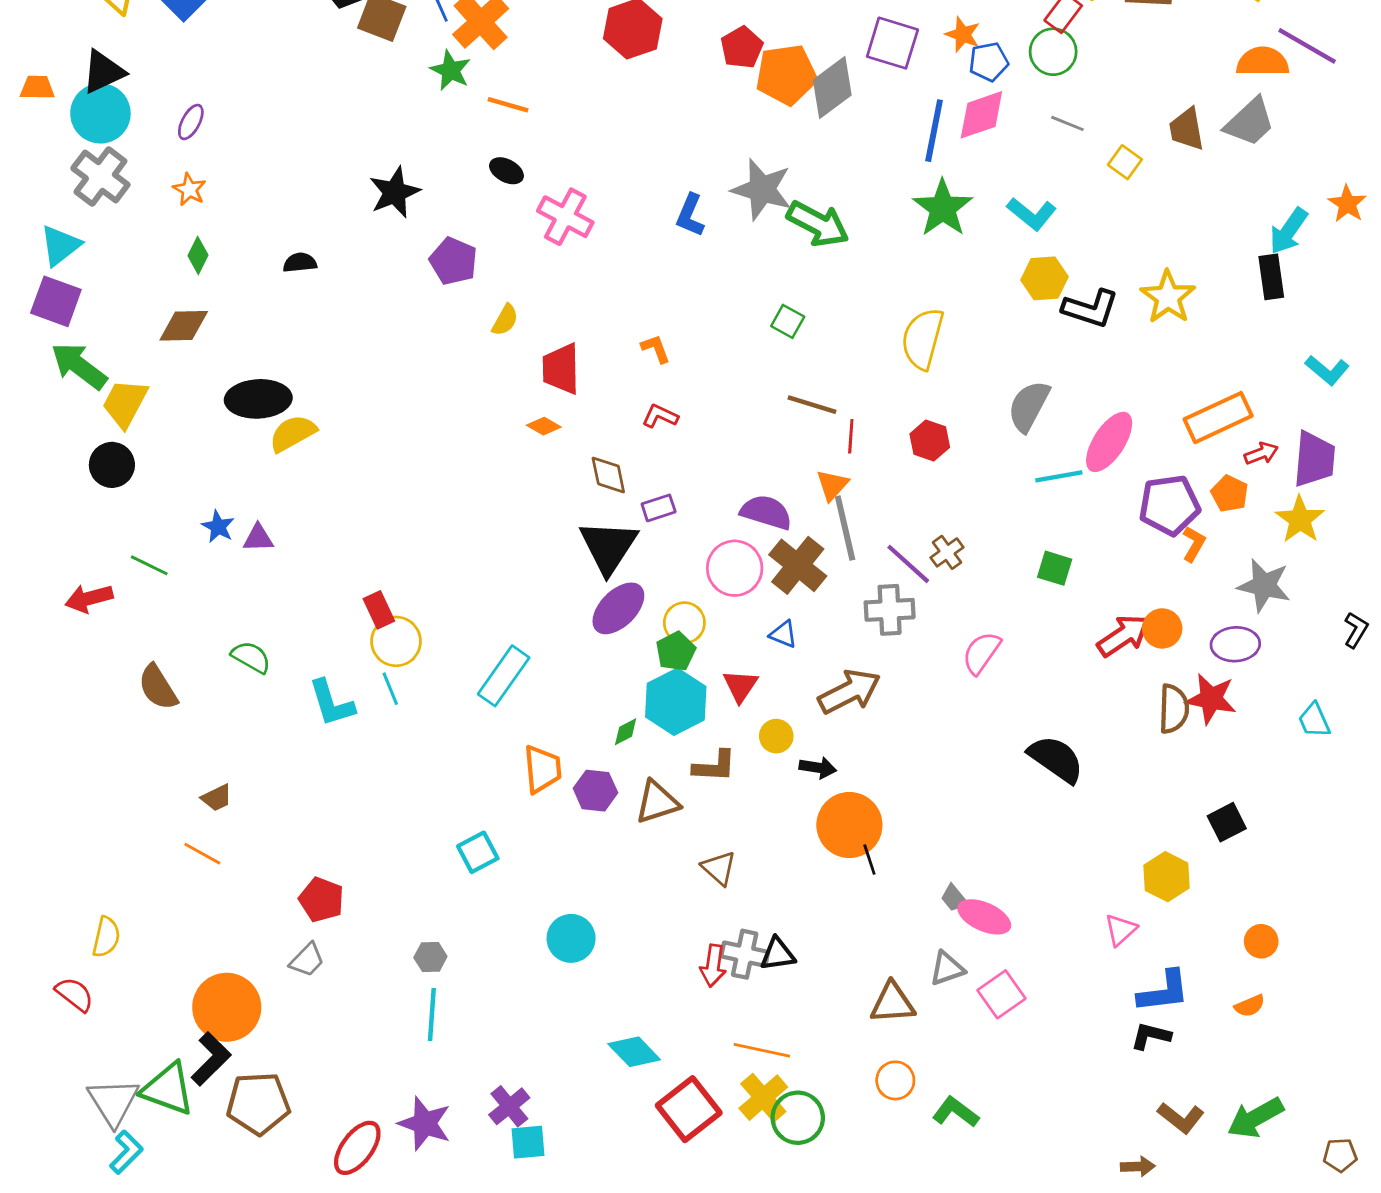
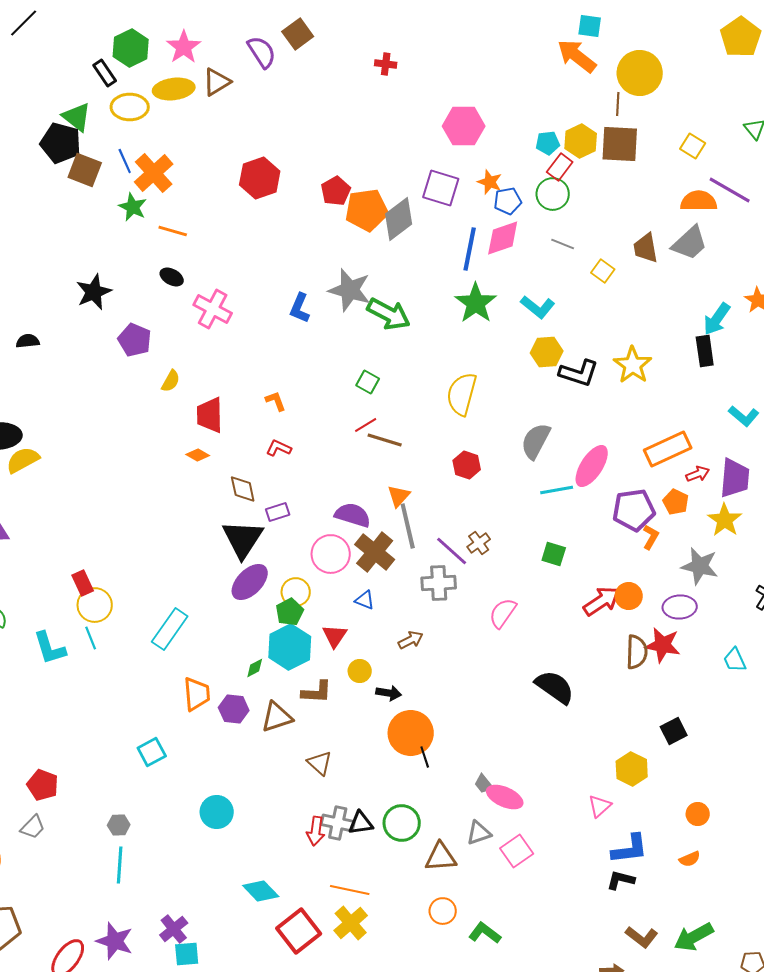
red line: (851, 436) -> (366, 425), moved, turned 55
brown arrow: (849, 692) -> (411, 640), size x0.6
green circle: (798, 1118) -> (402, 823), moved

